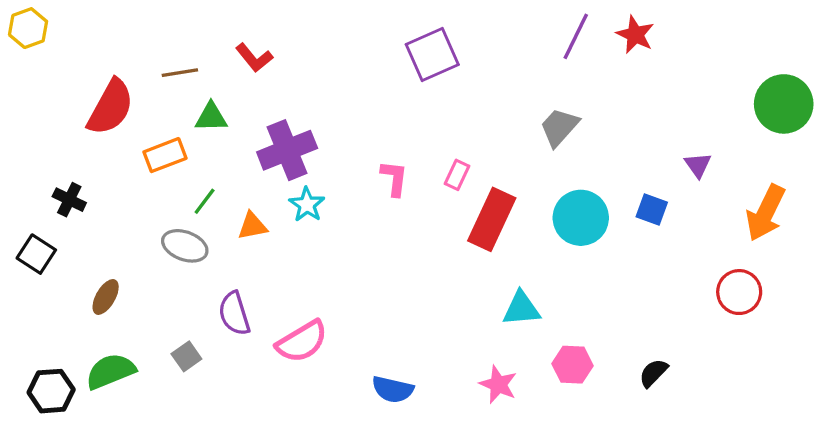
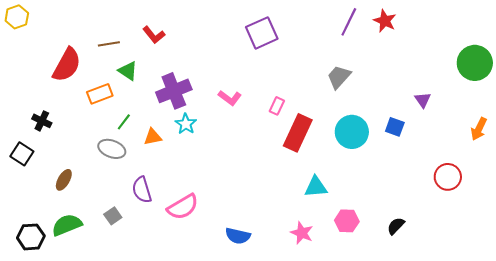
green triangle: (211, 117) -> (128, 71), turned 35
pink L-shape: (394, 178) -> (230, 98), moved, turned 120
orange arrow: (766, 213) -> (479, 129), moved, size x0.7

